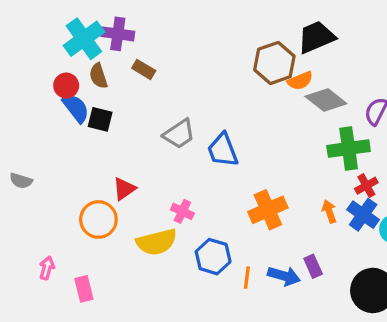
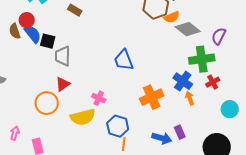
brown semicircle: (98, 76) -> (15, 31), moved
gray trapezoid: (179, 134) -> (63, 56), moved, turned 125
blue cross: (363, 215) -> (183, 81), moved
orange line: (247, 278) -> (124, 144), moved

